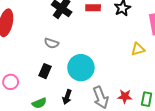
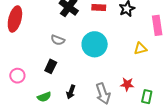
cyan circle: (81, 68) -> (95, 44), moved
red star: (125, 96) -> (127, 84), moved

